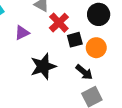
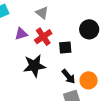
red cross: (59, 23) -> (43, 37), moved
orange circle: (96, 48) -> (89, 80), moved

